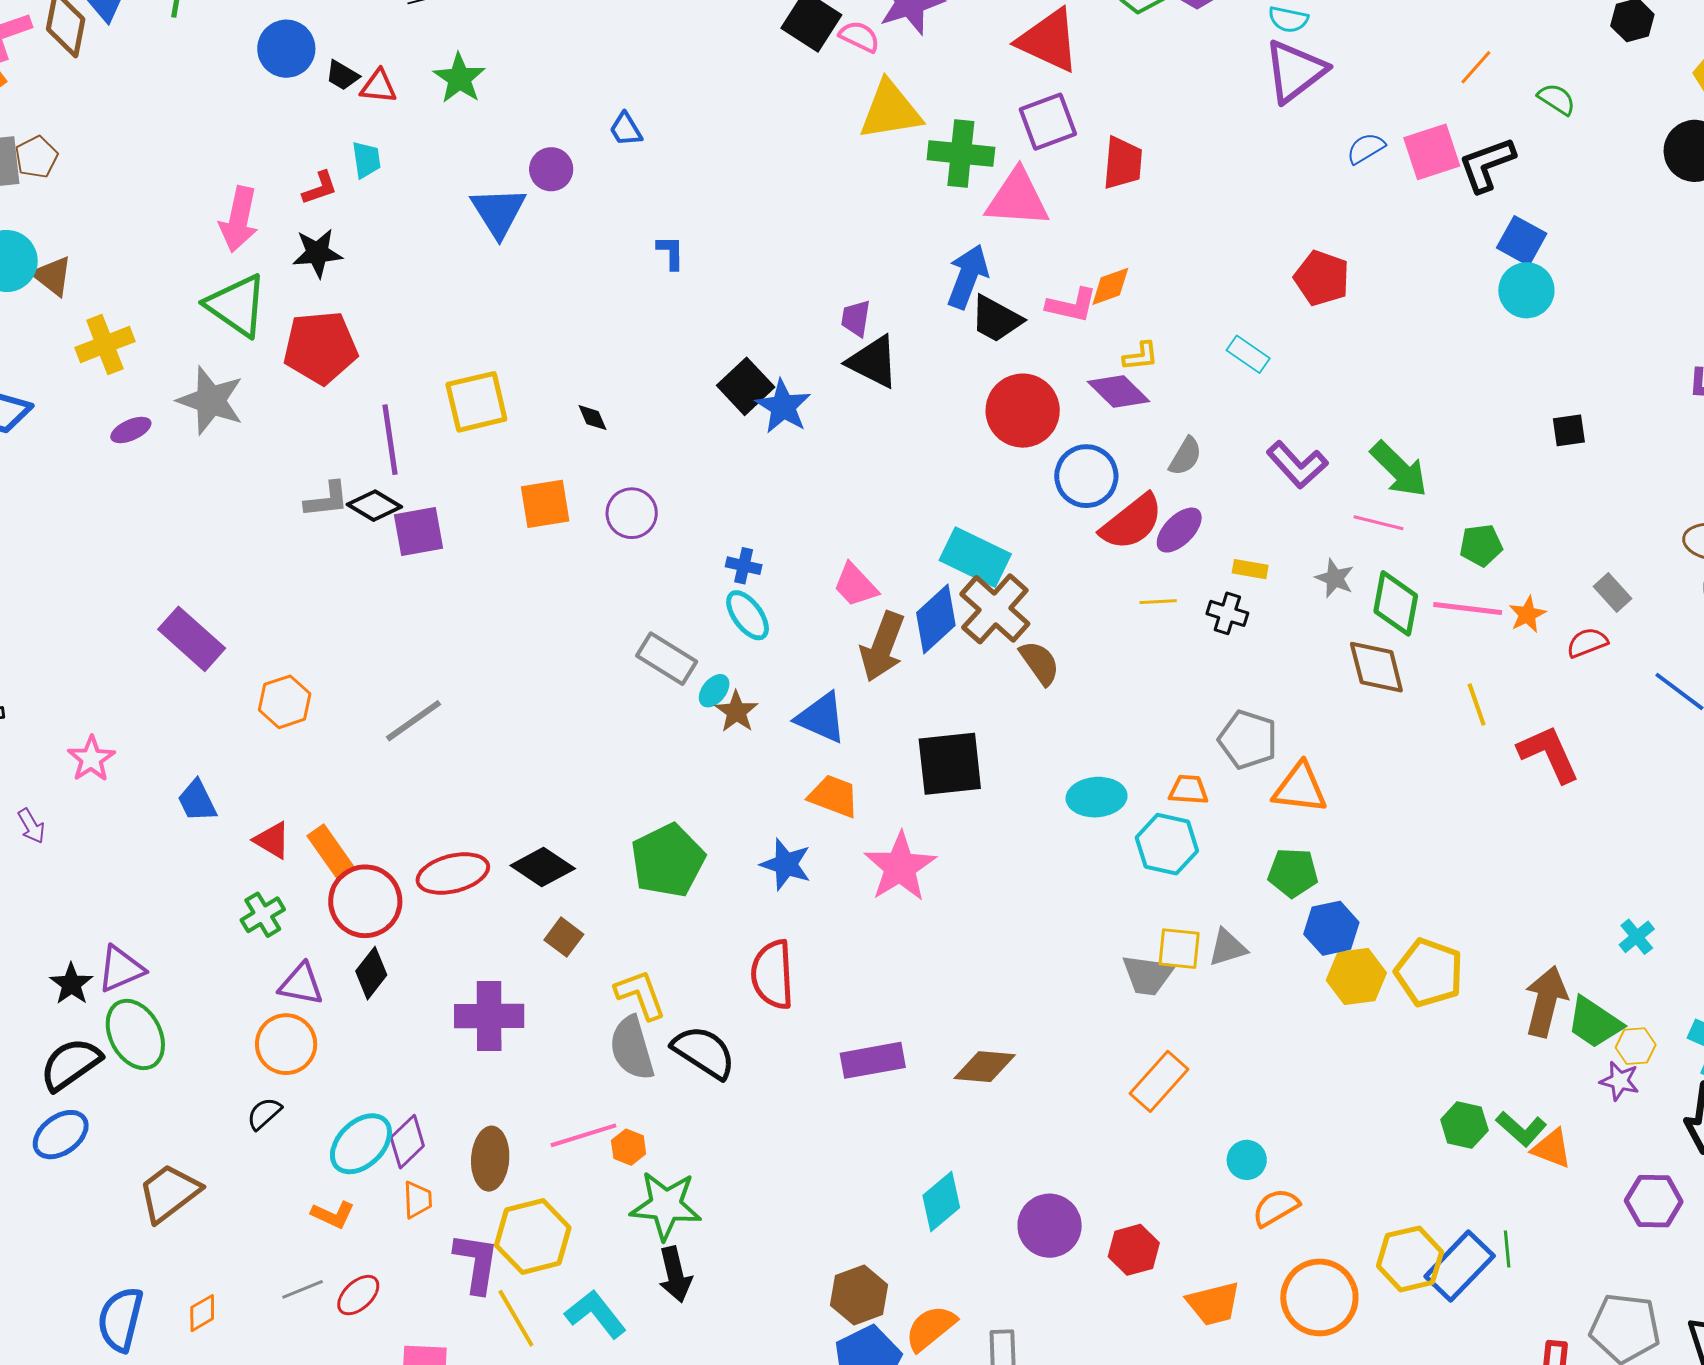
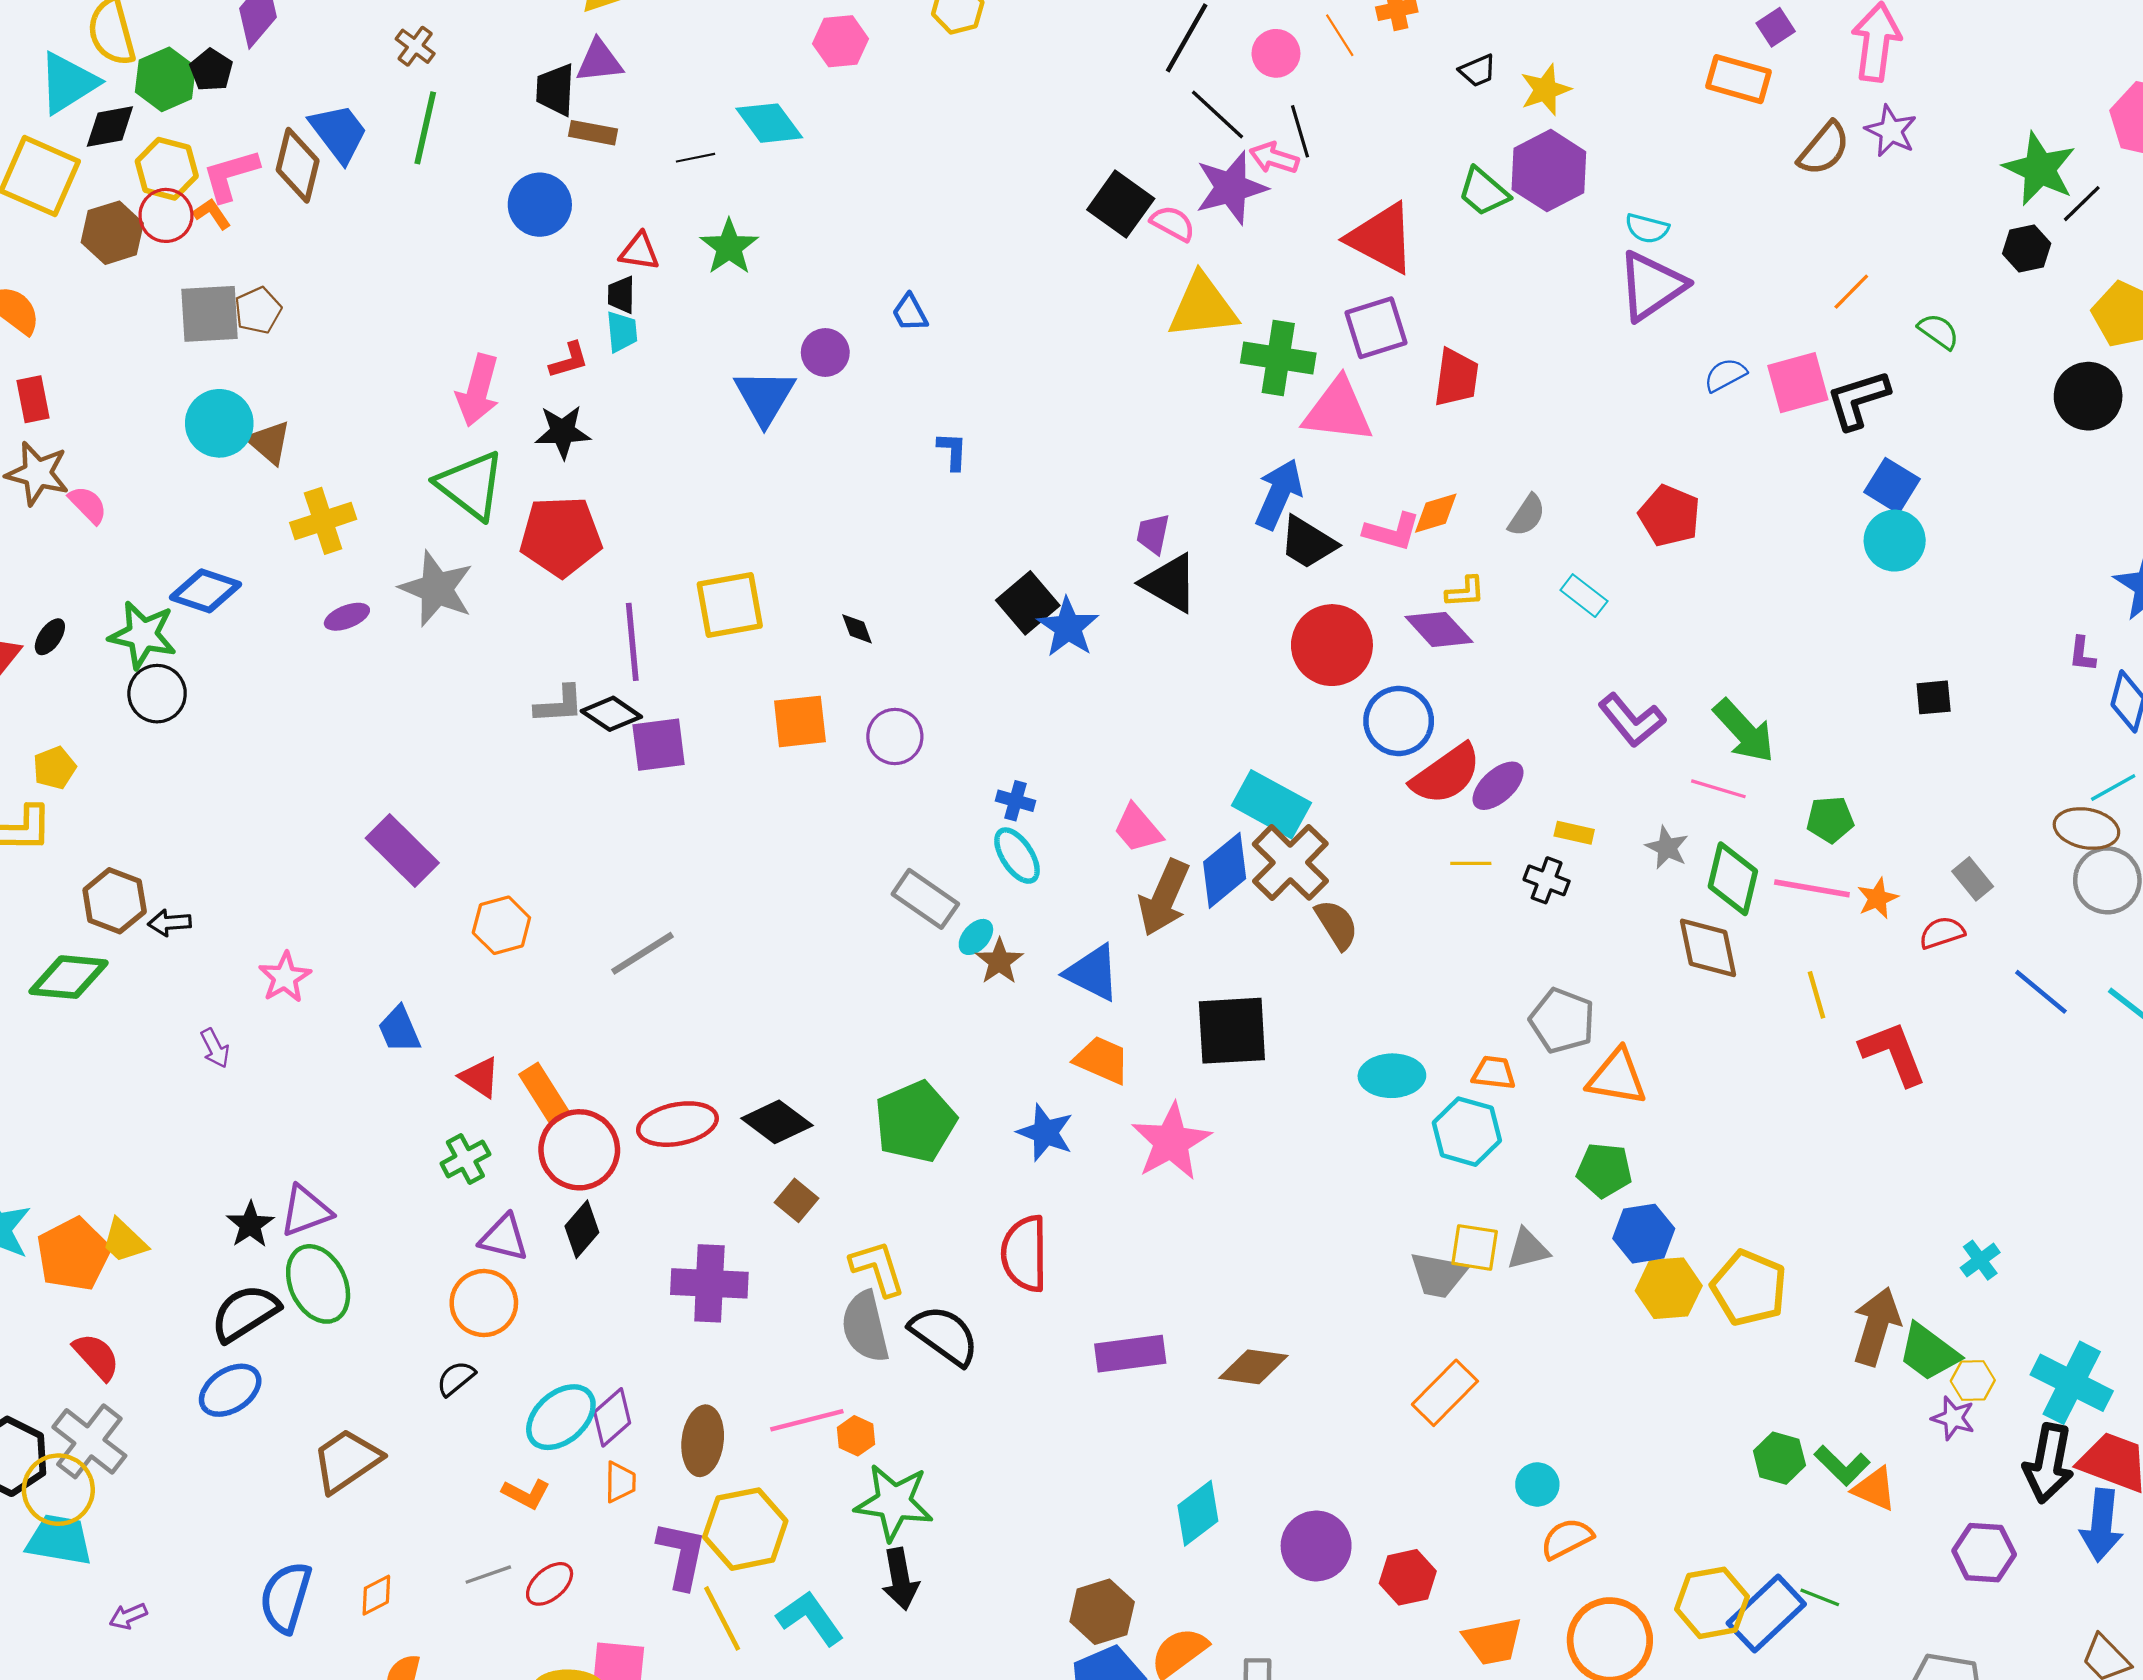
black trapezoid: (342, 75) -> (621, 295), moved, turned 57
gray semicircle: (1185, 456) -> (1527, 515), moved
green line: (1507, 1249) -> (1820, 1597), turned -66

